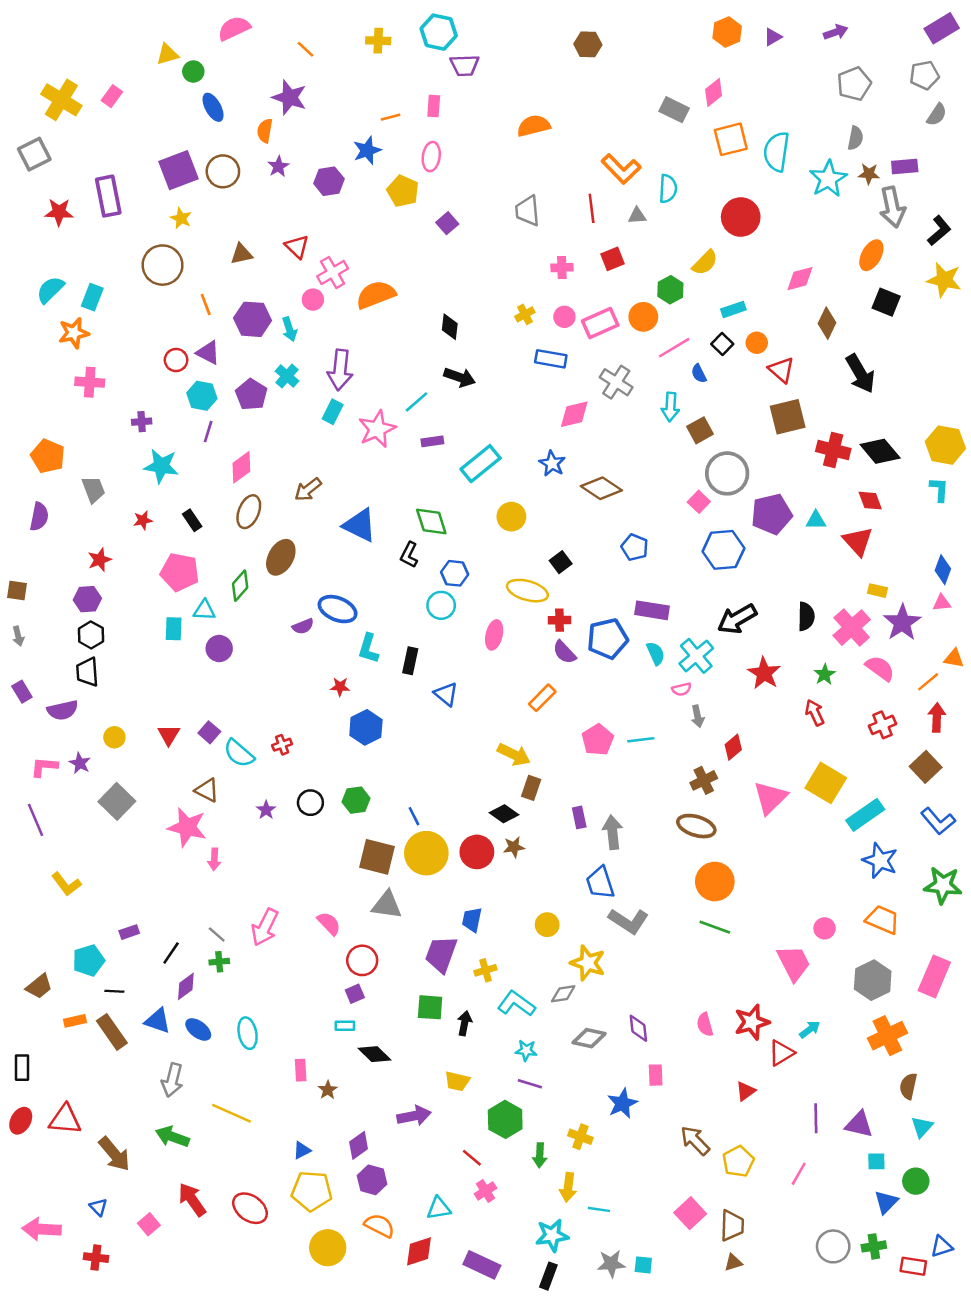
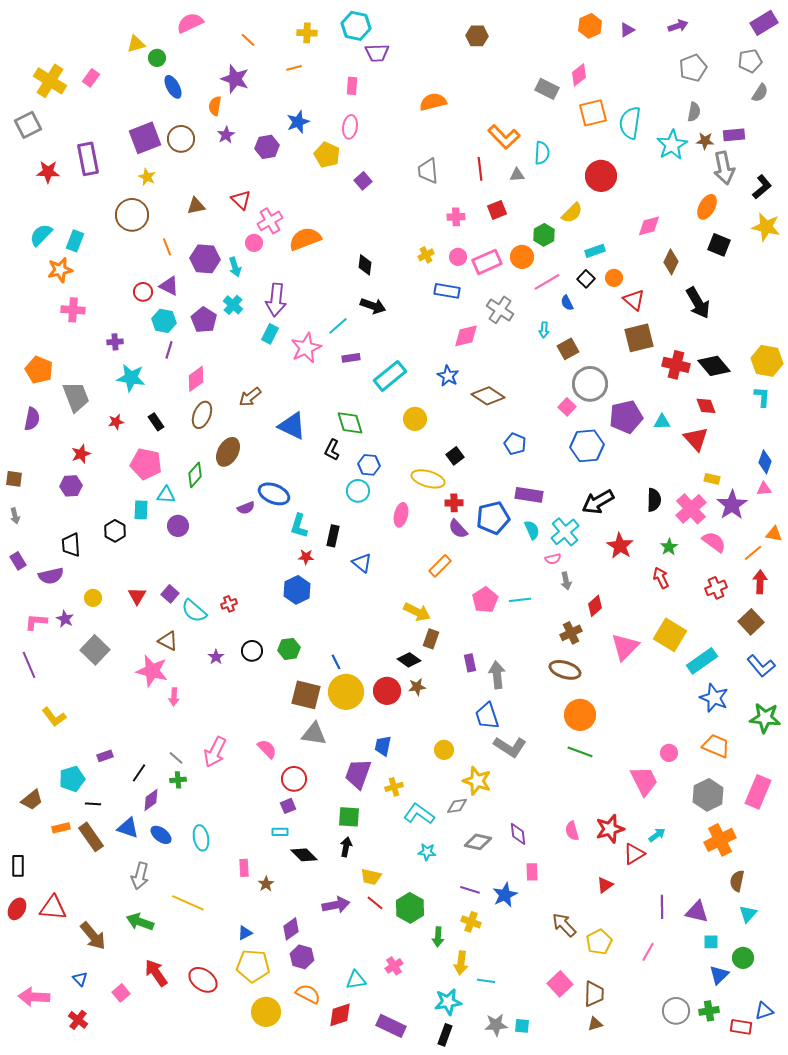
orange line: (391, 117) -> (294, 68), moved
cyan arrow: (670, 407) -> (544, 330), size x0.7
gray trapezoid: (93, 489) -> (76, 397), size x1.4
black hexagon: (91, 635) -> (115, 531), moved
red star: (340, 687) -> (306, 557), moved
black arrow: (465, 1023) -> (346, 847), moved
purple line: (530, 1084) -> (470, 890), moved
red line: (472, 1158) -> (375, 903), moved
red cross: (96, 1258) -> (78, 1020), turned 30

